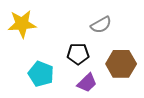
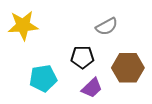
cyan pentagon: (41, 74) -> (43, 78), turned -30

